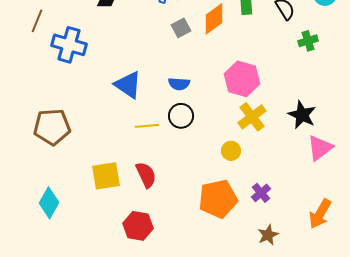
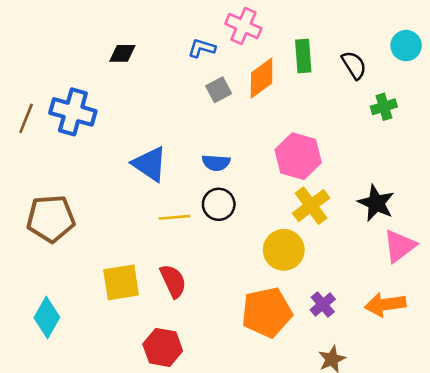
brown line: (37, 21) -> (26, 118), moved
yellow circle: (231, 151) -> (284, 250), size x1.6
orange arrow: (320, 214) -> (385, 305), moved, turned 52

